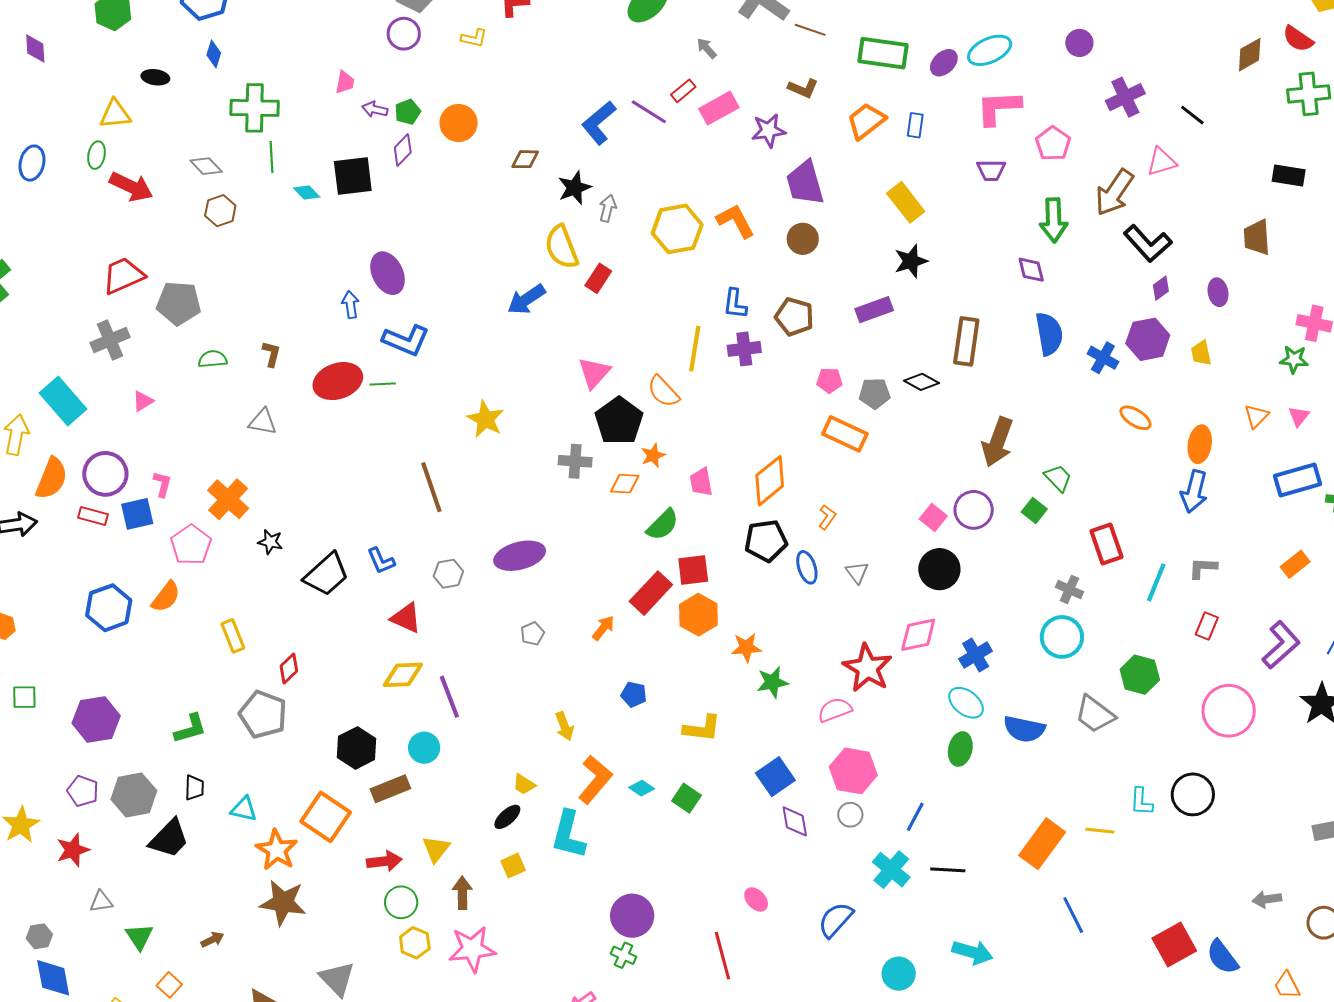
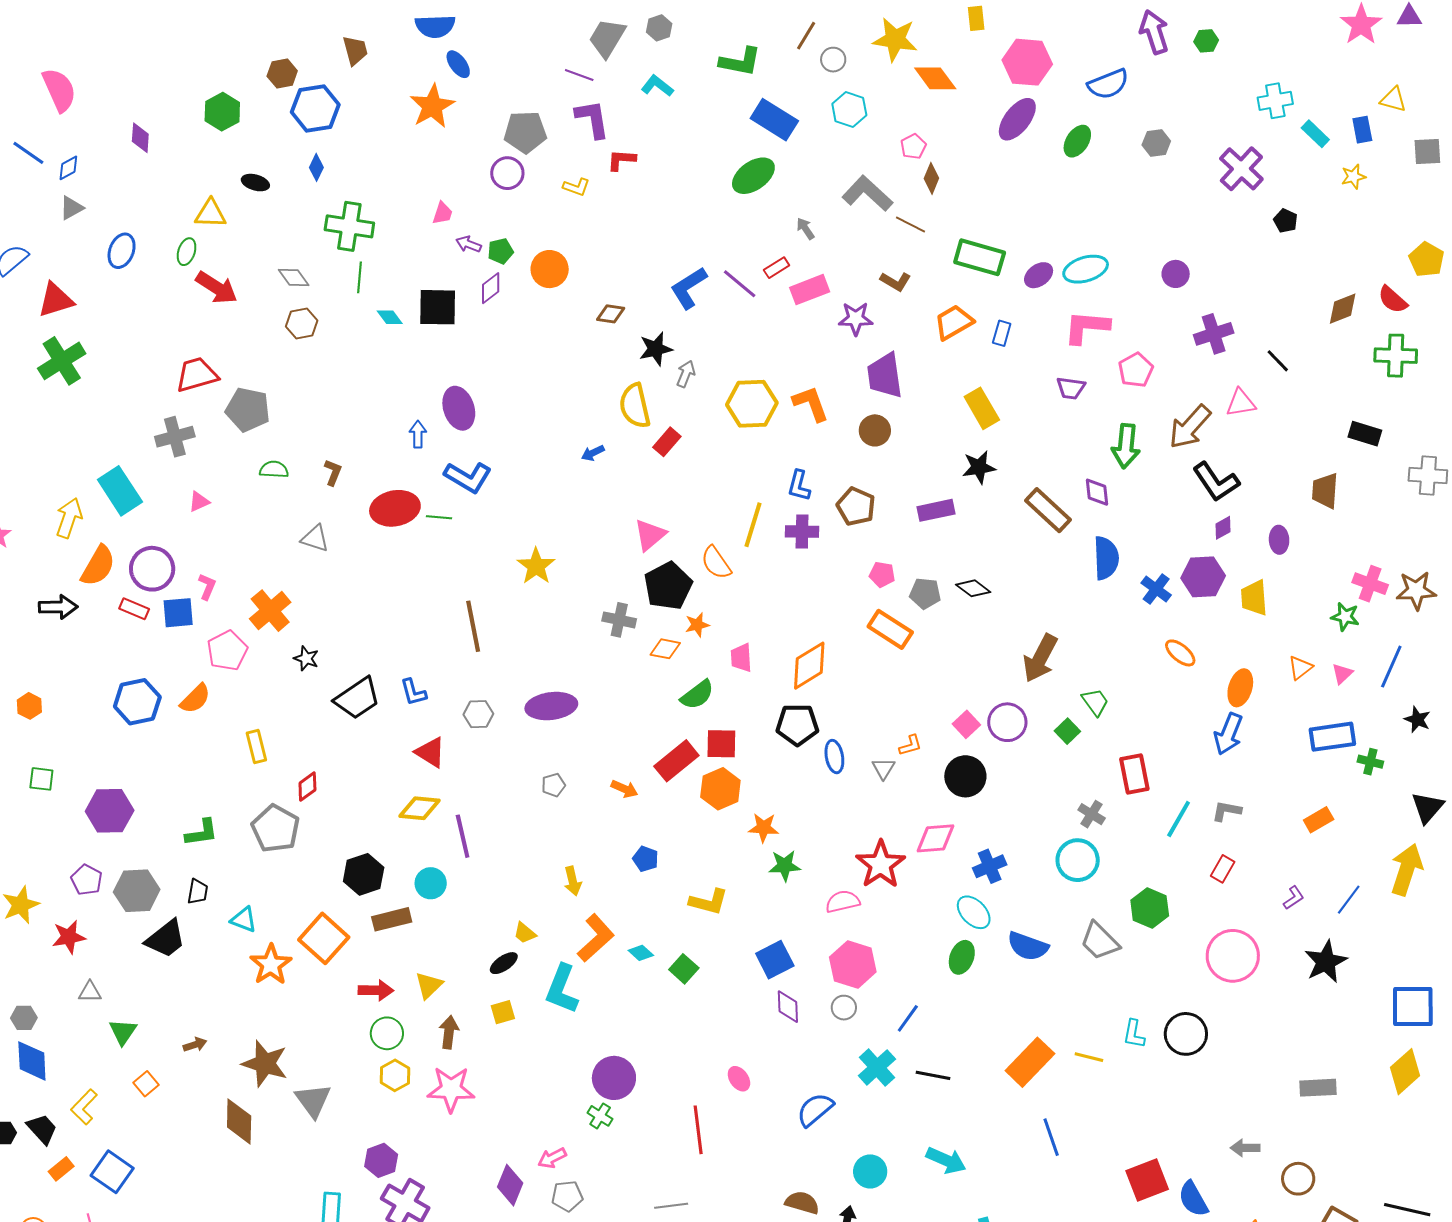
blue arrow: (526, 299) -> (593, 453), size x0.6
brown rectangle: (966, 341) -> (1048, 510), moved, turned -63
yellow trapezoid: (1201, 353) -> (1254, 598), size x1.4
orange L-shape: (827, 517) -> (910, 745), moved, turned 30
orange arrow: (603, 628) -> (624, 789), turned 68
purple L-shape: (1281, 645) -> (1294, 898), size x0.5
brown star: (283, 903) -> (265, 1064), moved

